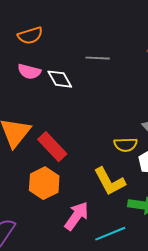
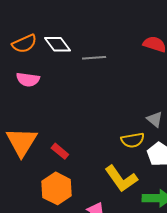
white diamond: (60, 79) -> (57, 44), moved
red rectangle: (52, 147) -> (60, 151), size x0.6

